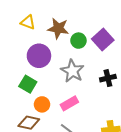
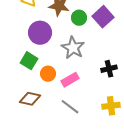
black cross: (108, 78) -> (109, 69), moved
orange circle: (42, 104) -> (48, 74), moved

